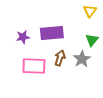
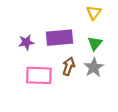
yellow triangle: (90, 11) -> (94, 13), moved
green triangle: (92, 40) -> (95, 43), moved

